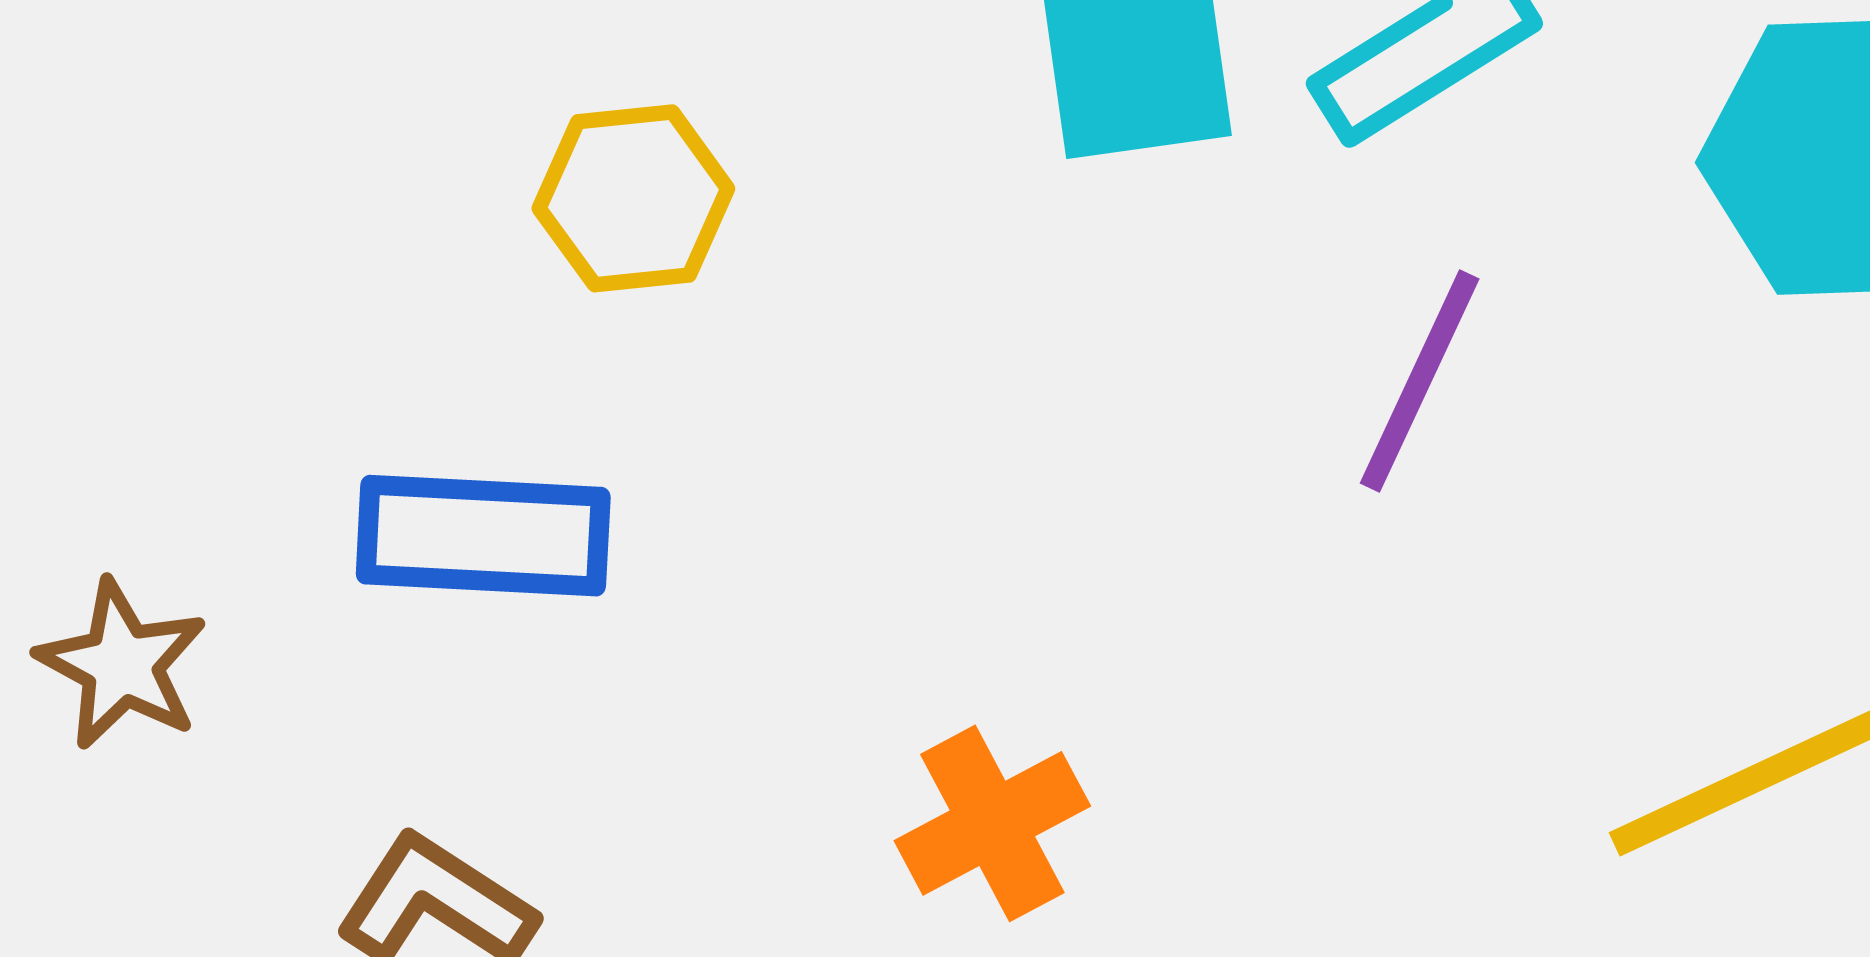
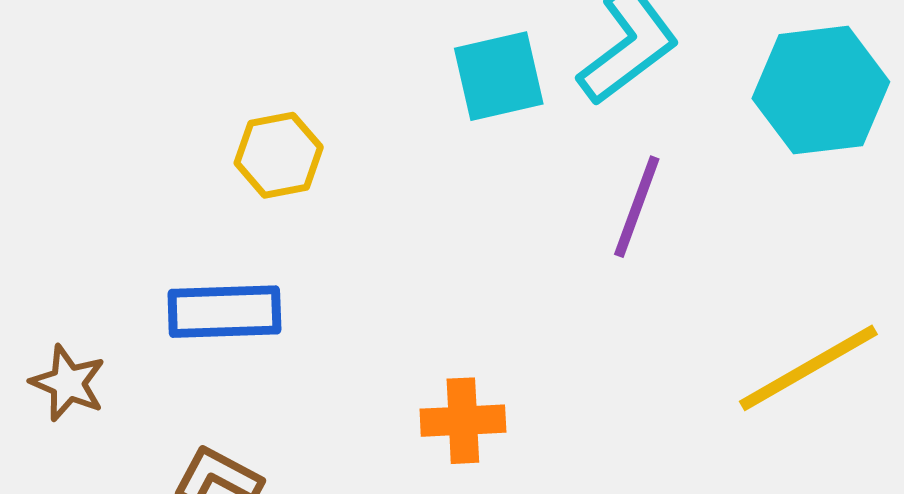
orange cross: (992, 823) -> (463, 421), turned 30

